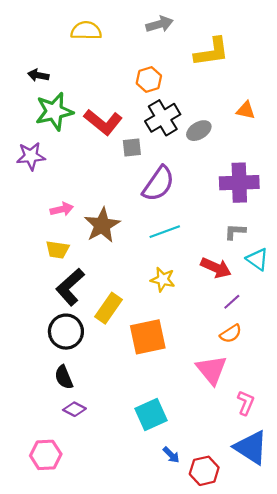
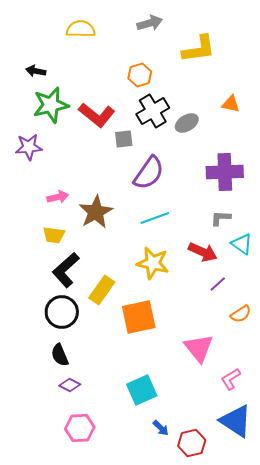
yellow star: (163, 279) -> (153, 263), size x1.4
orange semicircle: (231, 334) -> (241, 314), moved
pink L-shape: (246, 403) -> (231, 379), turned -145
pink hexagon: (46, 455) -> (80, 428), moved

